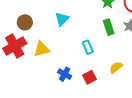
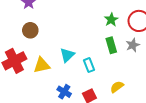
cyan triangle: (62, 19) -> (67, 55), moved
brown circle: (25, 22) -> (30, 30), moved

